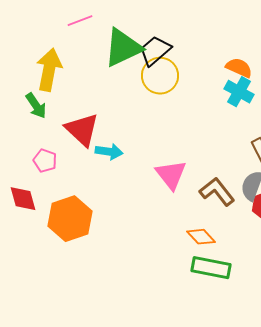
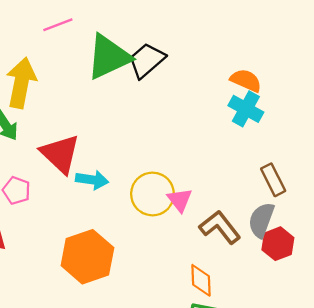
yellow circle: (160, 76) -> (152, 194), moved
pink triangle: (171, 175) -> (180, 200), moved, size x0.7
orange hexagon: (70, 219) -> (87, 257), moved
orange diamond: (201, 237) -> (201, 280), turned 40

